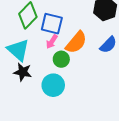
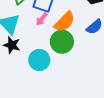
green circle: (61, 59) -> (62, 42), moved, size x1.5

